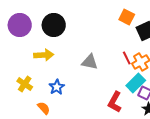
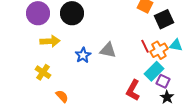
yellow arrow: (44, 55) -> (50, 41), moved
blue star: (57, 87) -> (83, 55), moved

